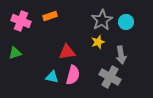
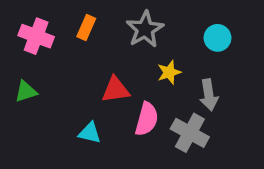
orange rectangle: (50, 16) -> (86, 27), turned -48
gray star: (102, 20) -> (145, 29), moved
pink semicircle: (73, 75) -> (147, 119), moved

